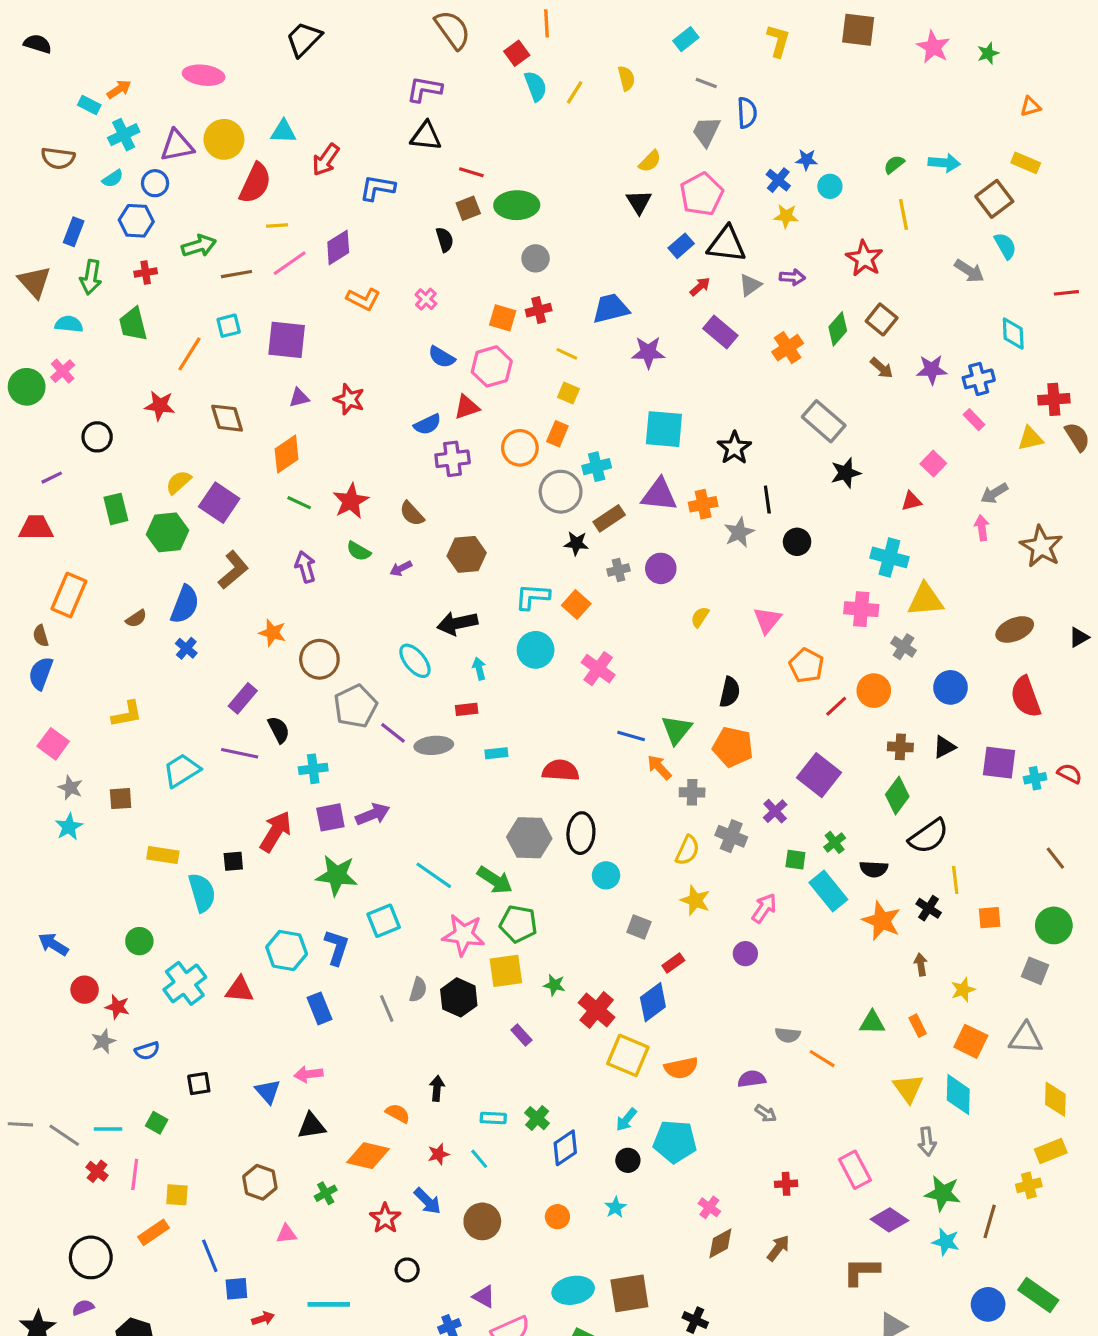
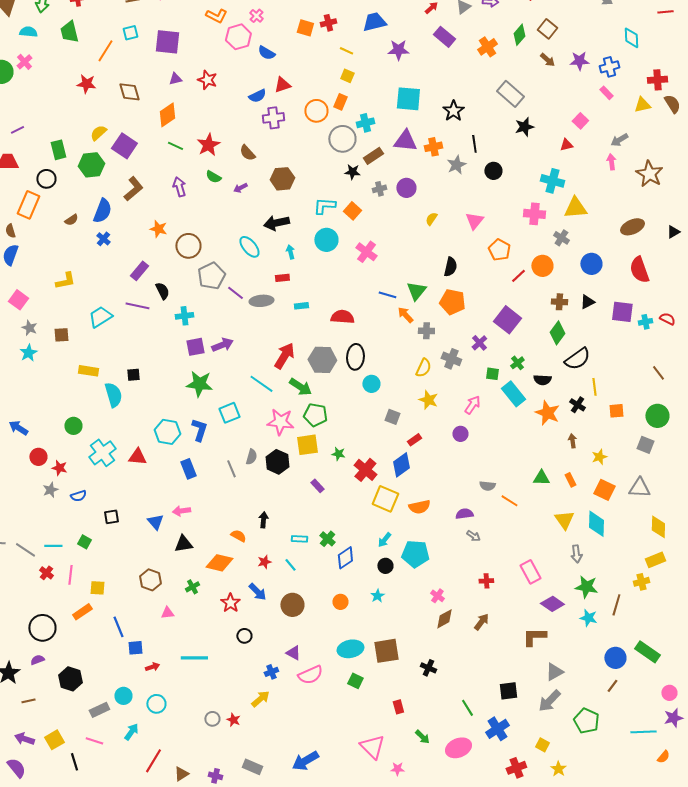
pink hexagon: (492, 366) -> (238, 37), moved
black circle: (97, 437) -> (46, 179), moved
red arrow: (276, 831) -> (284, 356), moved

